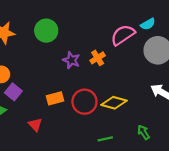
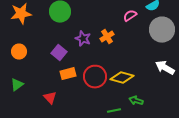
pink semicircle: (123, 35) -> (130, 16), size x0.6
purple square: (13, 92) -> (59, 53), moved
green arrow: (144, 132) -> (136, 101), moved, turned -40

